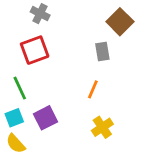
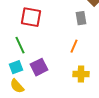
red square: (35, 50) -> (31, 17), turned 30
yellow cross: (102, 127) -> (81, 74), turned 35

